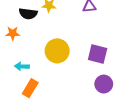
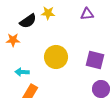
black semicircle: (28, 14) -> (28, 21), turned -42

